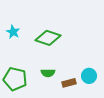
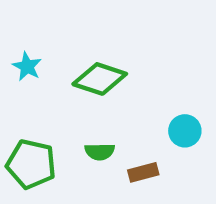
cyan circle: (89, 76) -> (185, 131), moved

